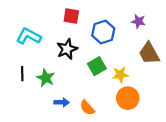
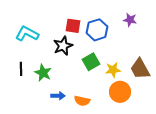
red square: (71, 16) -> (73, 26), moved
brown trapezoid: (149, 53) -> (140, 69), moved
orange semicircle: (87, 108) -> (82, 101), turned -35

